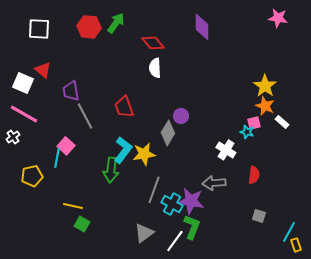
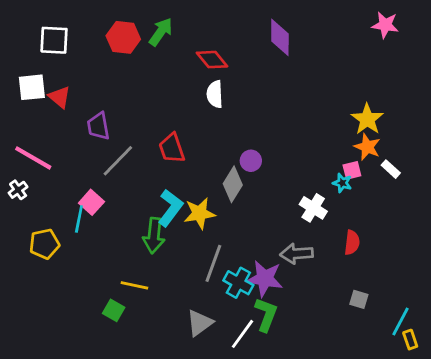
white square: (23, 83) -> (32, 87), moved, turned -30
gray line: (85, 116) -> (118, 161), turned 72
yellow line: (73, 206) -> (134, 285), moved

